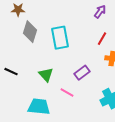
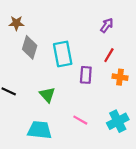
purple rectangle: (82, 73) -> (86, 75), moved, turned -49
pink line: (67, 93) -> (80, 120), moved

